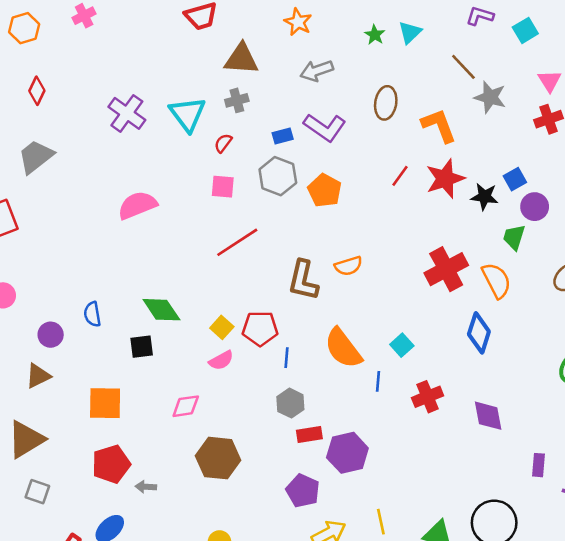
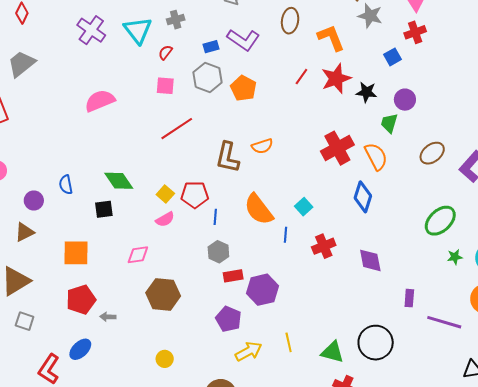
blue square: (515, 179) -> (393, 57), moved

